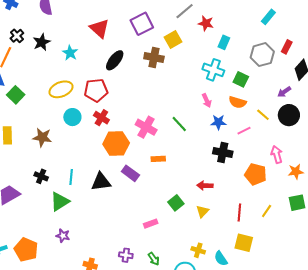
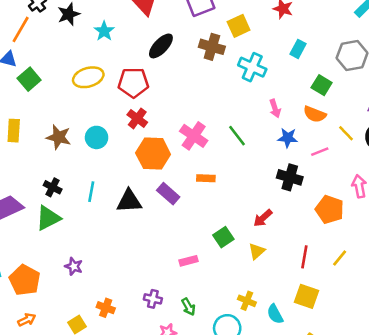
cyan rectangle: (224, 42) -> (298, 49), moved
cyan cross: (213, 70) -> (252, 67), moved
cyan circle: (72, 117) -> (97, 137), moved
red arrow: (205, 186) -> (263, 218), turned -49
green triangle: (60, 201) -> (48, 218), moved

